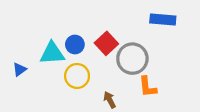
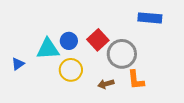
brown arrow: (110, 100) -> (106, 84), moved, turned -77

